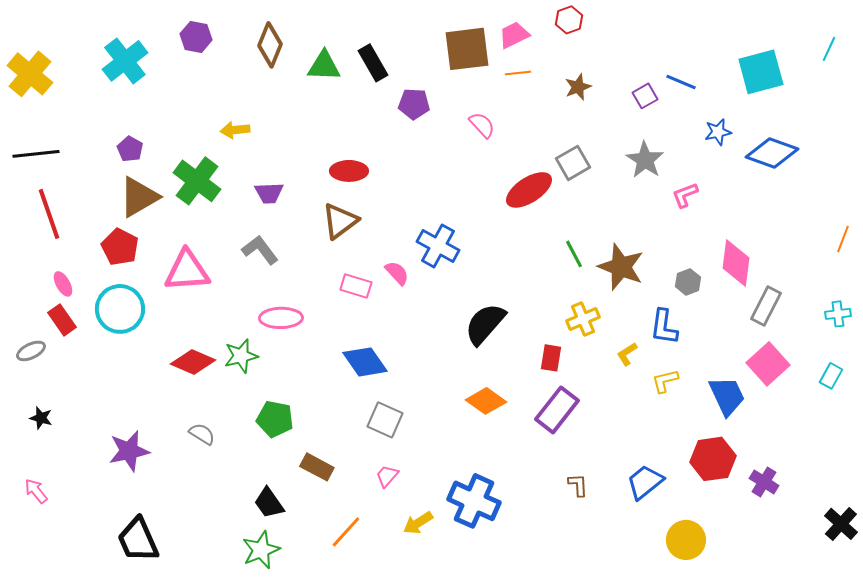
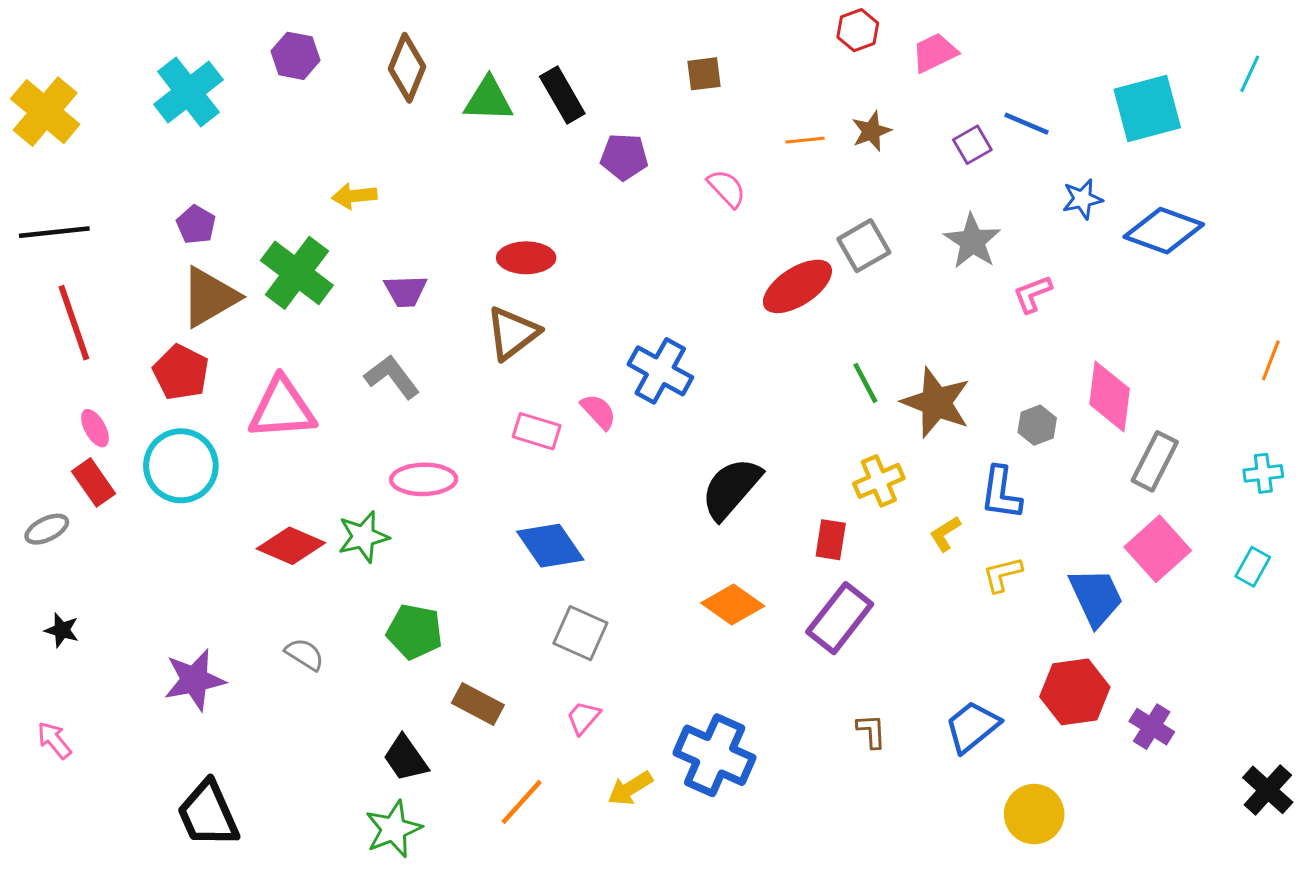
pink trapezoid: (514, 35) -> (935, 53), moved
brown square: (467, 49) -> (704, 74), size x0.5
orange line: (518, 73) -> (805, 140), moved

